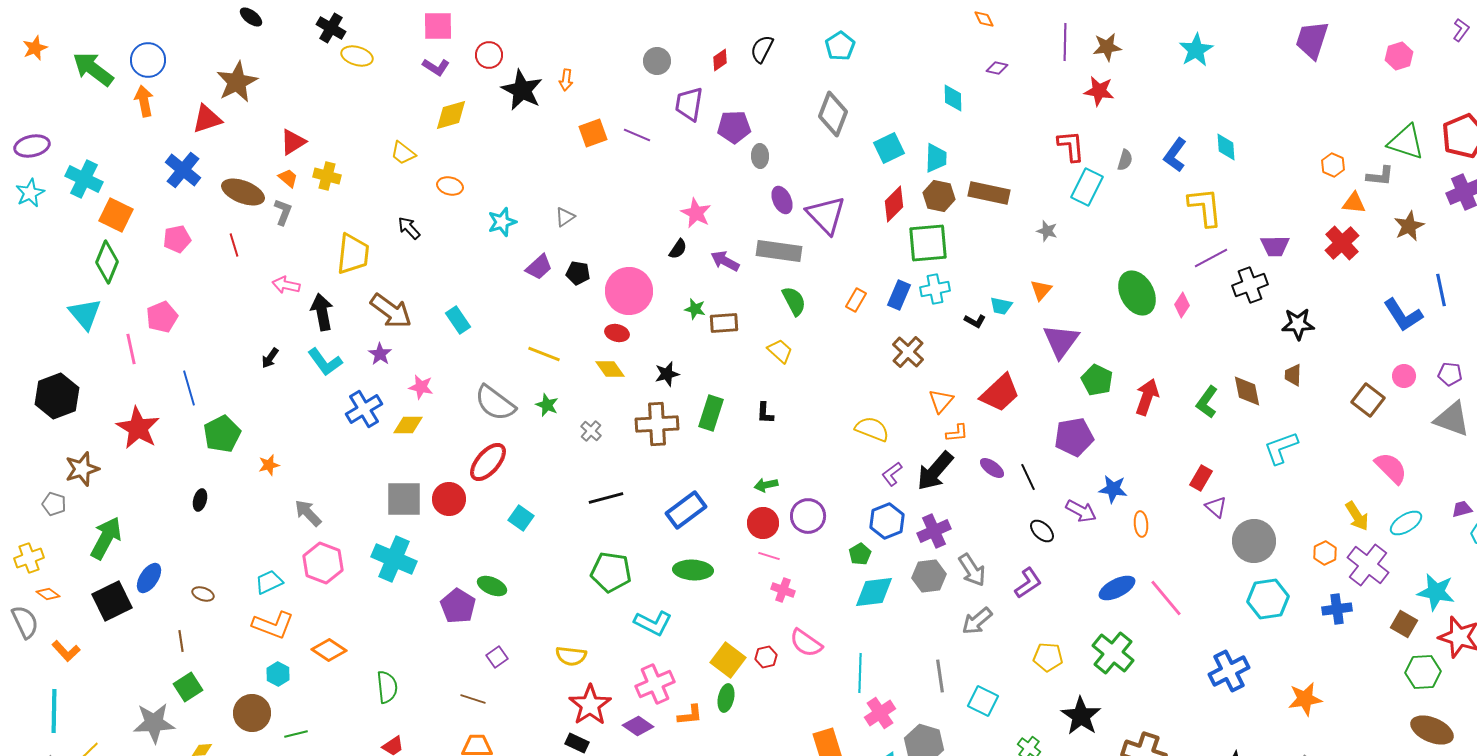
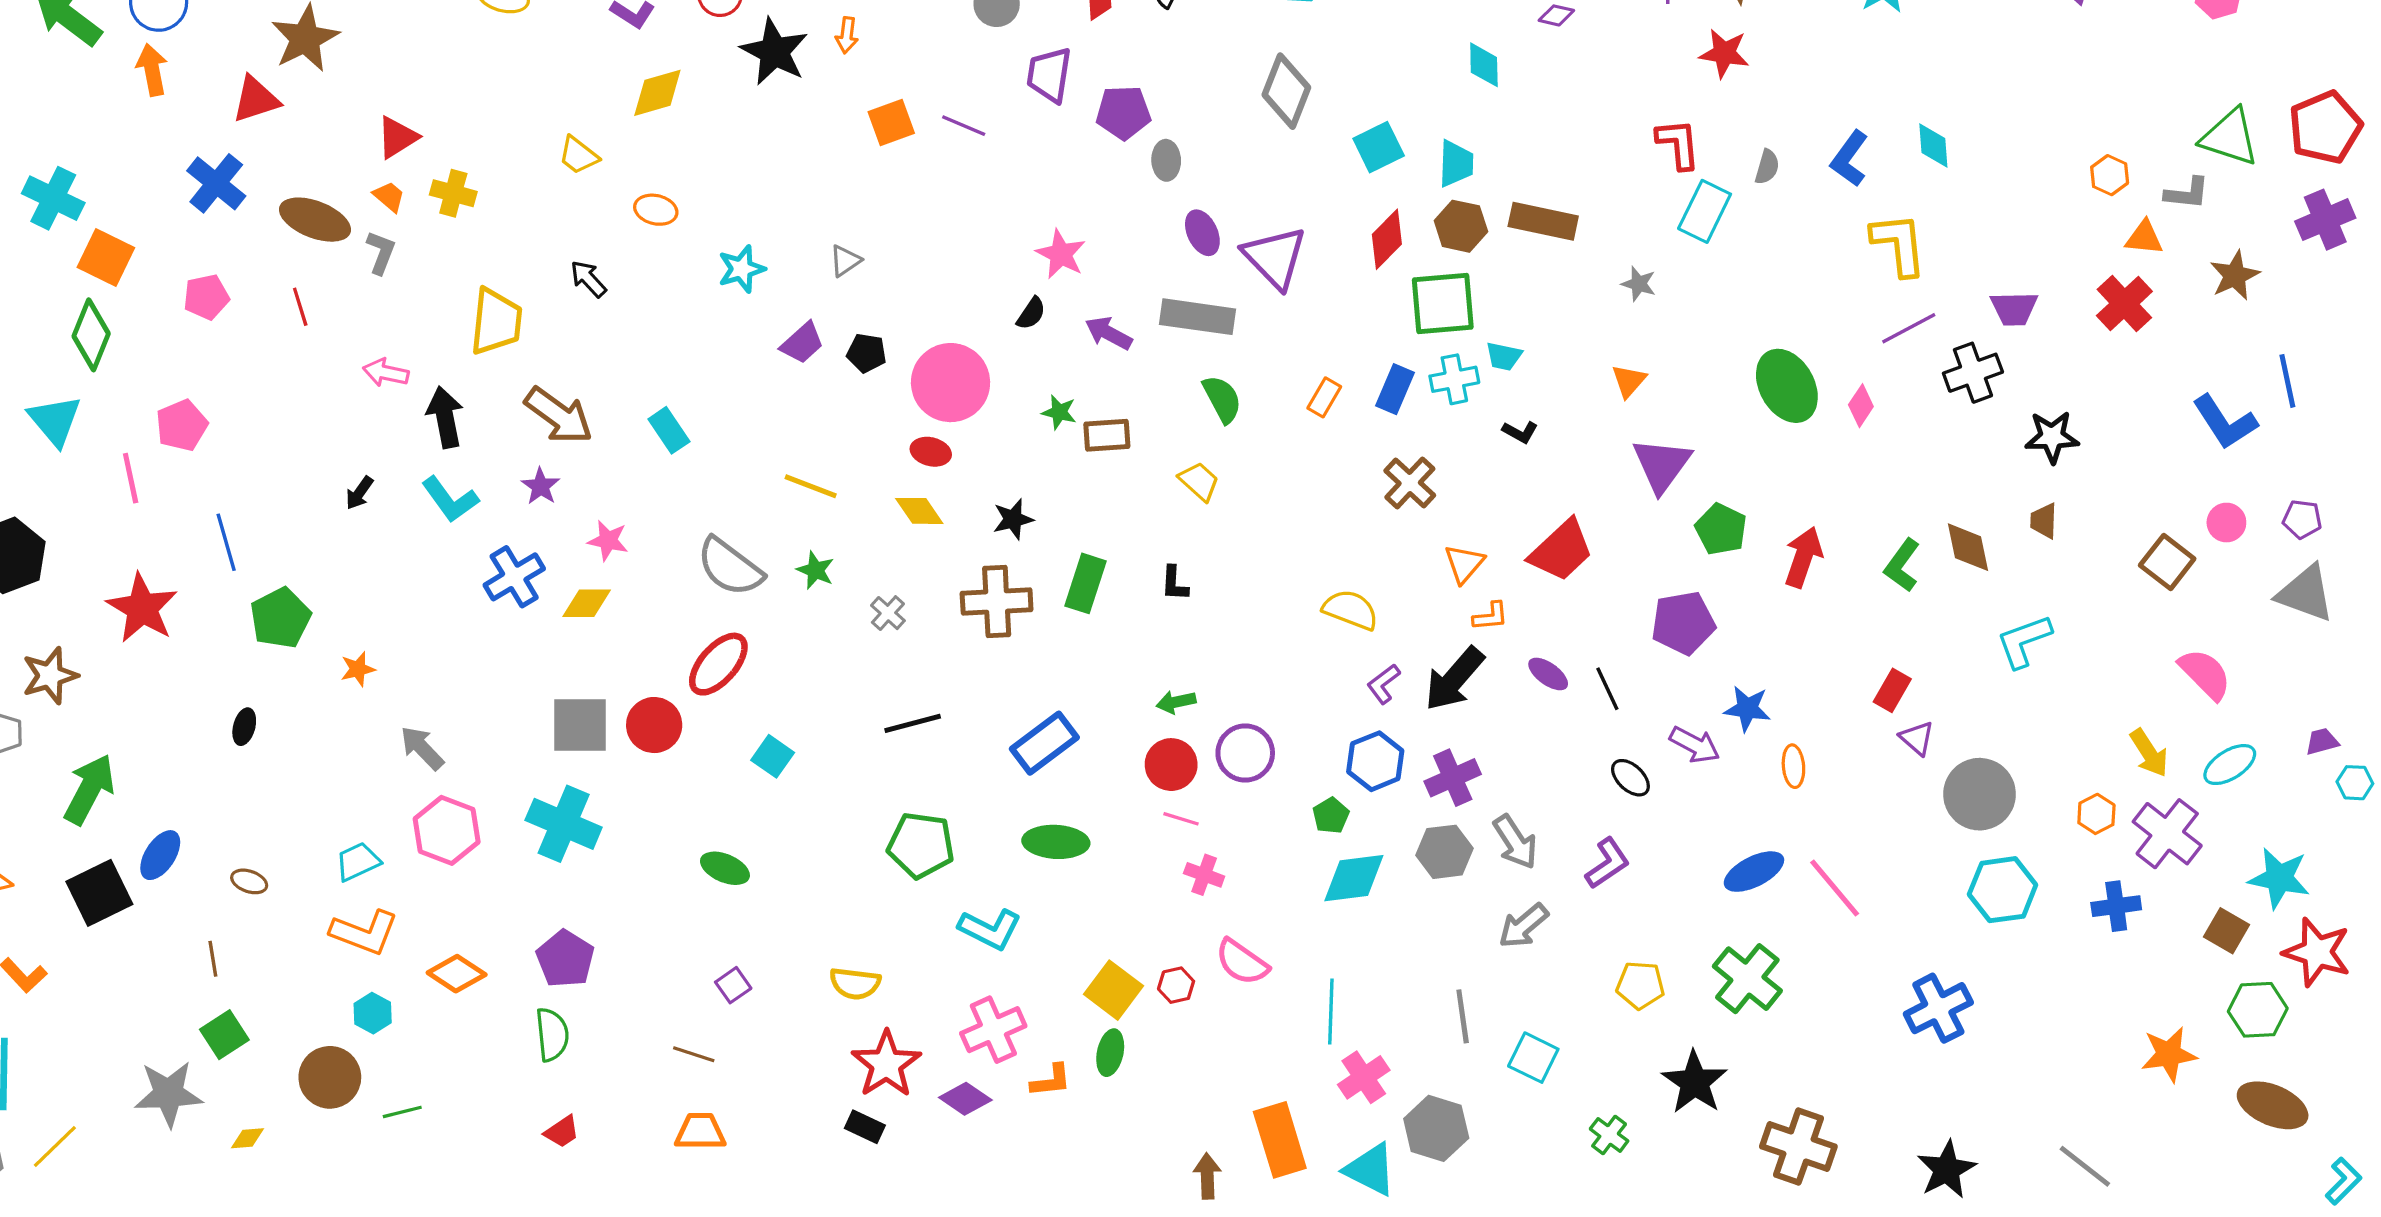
cyan trapezoid: (1001, 306) -> (1504, 356), moved
purple pentagon: (458, 606) -> (565, 959), moved
orange star: (1305, 699) -> (2169, 1054), moved

